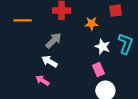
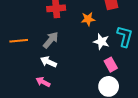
orange line: (23, 20) -> (19, 41), moved
pink rectangle: (98, 70) -> (111, 65), moved

